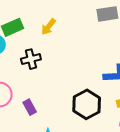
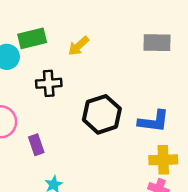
black hexagon: (87, 104) -> (102, 114), moved

